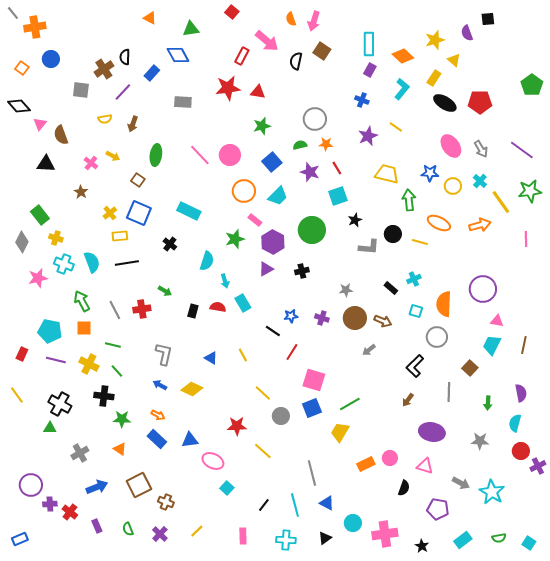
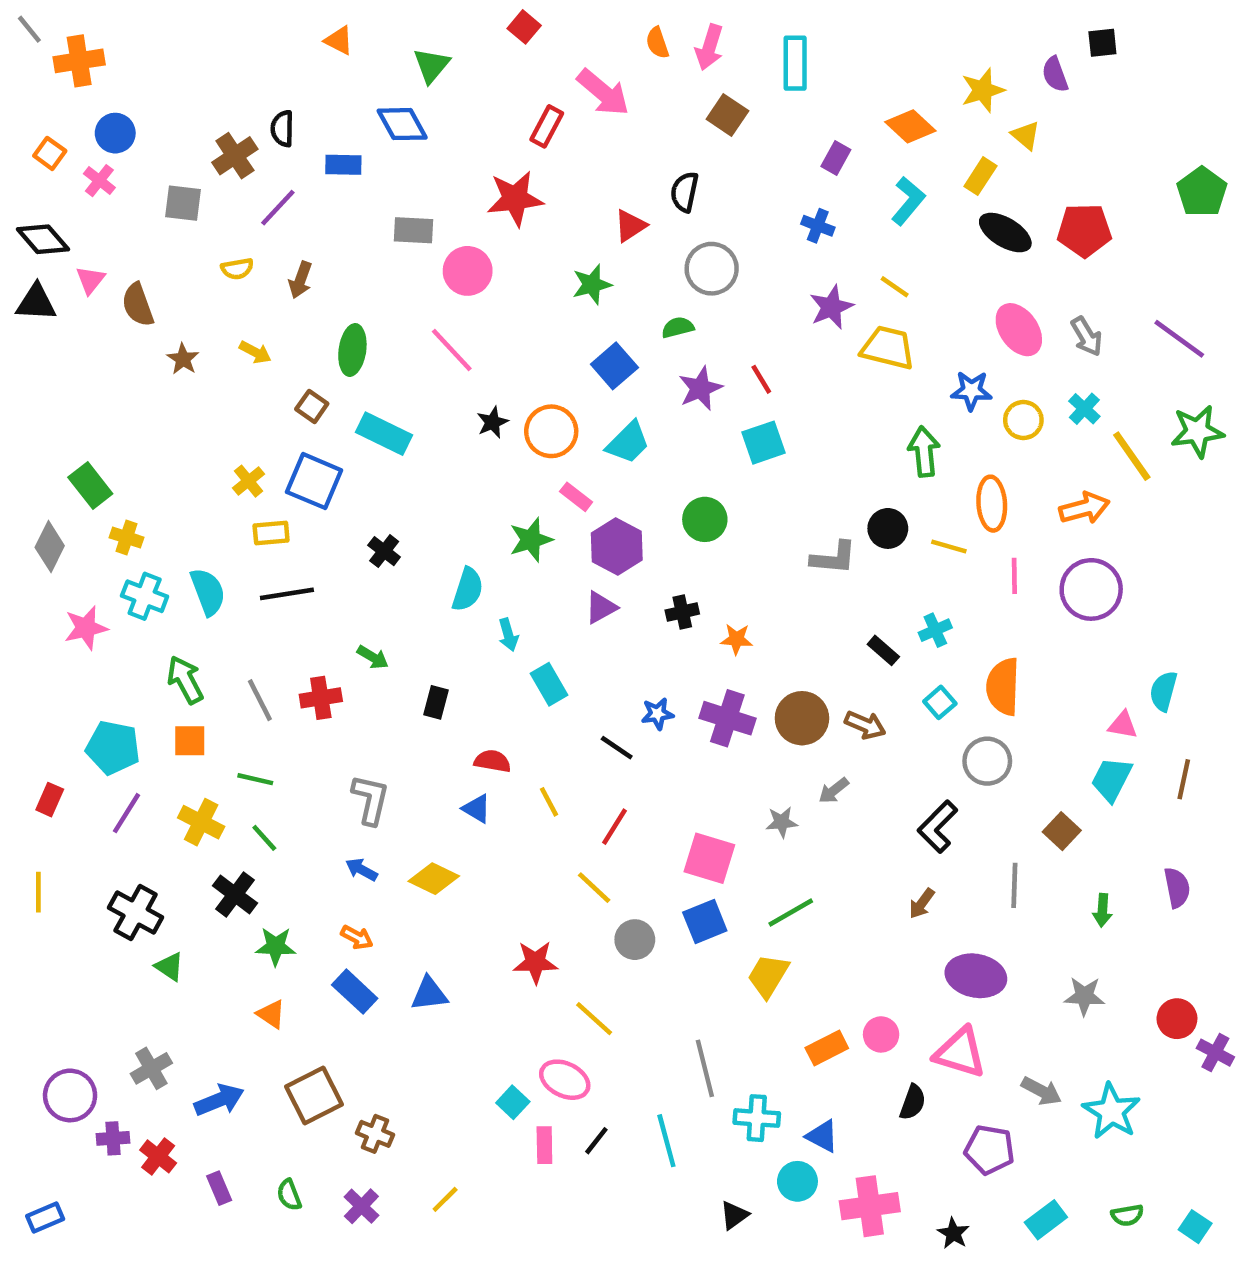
green triangle: (191, 29) -> (431, 65), turned -42
cyan rectangle: (369, 44) -> (795, 63), moved
black semicircle: (296, 61) -> (685, 192), moved
blue rectangle: (152, 73) -> (343, 165), turned 49
red triangle: (258, 92) -> (630, 226), moved, turned -42
orange star: (326, 144) -> (736, 639), moved
pink circle: (230, 155) -> (468, 271), moved
pink cross: (91, 163) -> (99, 181), moved
black triangle: (46, 164) -> (36, 303), moved
purple star: (310, 172) -> (700, 388), turned 30
yellow trapezoid: (387, 174) -> (888, 348), moved
brown star: (81, 192) -> (183, 359), moved
cyan rectangle: (189, 211) -> (384, 434), moved
black star: (355, 220) -> (492, 422), moved
orange ellipse: (439, 223) -> (992, 504), turned 60
green circle: (312, 230) -> (705, 519), size x0.7
pink line: (526, 239) -> (1014, 576), moved
purple circle: (483, 289) -> (1091, 589), moved
gray star: (346, 290) -> (782, 822), moved
red semicircle: (218, 307) -> (492, 761), moved
cyan square: (416, 311) -> (940, 702), turned 32
purple cross: (322, 318) -> (727, 718), size x1.6
red line: (292, 352) -> (614, 827), moved
purple line: (56, 360) -> (127, 813), turned -72
yellow line: (17, 395) -> (38, 892), turned 36
black cross: (104, 396) -> (235, 894), turned 30
cyan semicircle: (515, 423) -> (1163, 691), moved
green triangle: (50, 428) -> (169, 967), moved, turned 32
gray cross: (80, 453) -> (151, 1068), moved
pink ellipse: (213, 461) -> (565, 1080), moved
pink triangle: (425, 466) -> (960, 1053), size x1.4
purple cross: (538, 466) -> (1215, 1053), turned -35
blue triangle: (327, 503) -> (822, 1136), moved
pink rectangle: (243, 536) -> (544, 1145), moved
cyan cross: (286, 540) -> (757, 1118), moved

